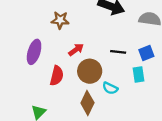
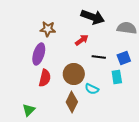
red arrow: (76, 50) -> (82, 40), moved
purple ellipse: (34, 52) -> (39, 54), moved

